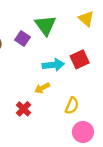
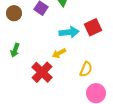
red cross: (24, 109) -> (42, 72), size x1.5

